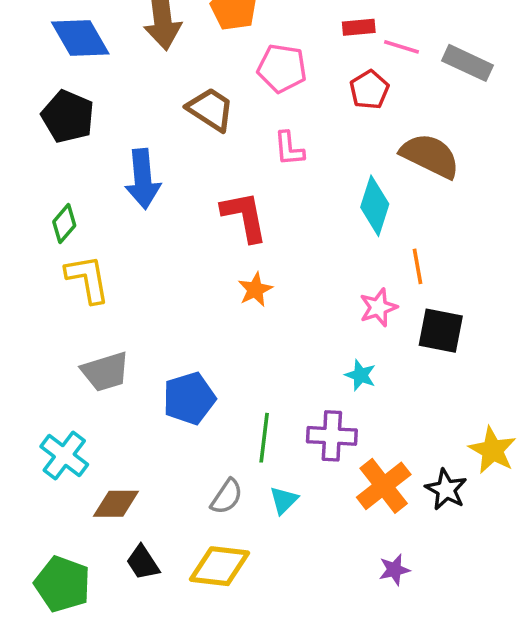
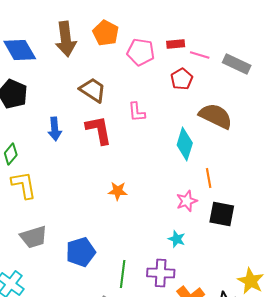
pink pentagon: (282, 68) -> (141, 52), moved
blue arrow: (143, 179) -> (55, 129), size x0.7
red L-shape: (244, 216) -> (99, 130), moved
orange star: (255, 290) -> (118, 191), turned 30

